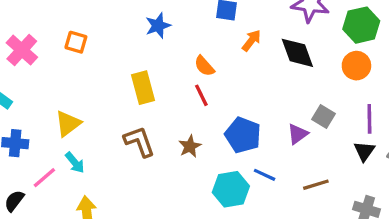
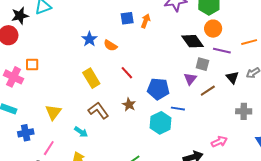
orange arrow: (251, 41) -> (146, 21), moved
orange square: (76, 42) -> (32, 64), moved
black diamond: (297, 53) -> (193, 41), moved
orange semicircle: (204, 66) -> (110, 46), moved
purple line: (369, 119) -> (222, 51), moved, turned -60
cyan arrow: (75, 163) -> (81, 132), moved
brown line: (316, 185) -> (208, 91), moved

